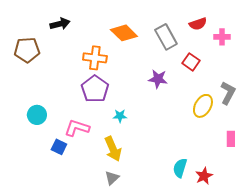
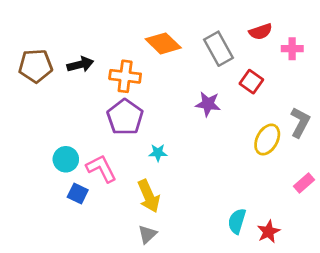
black arrow: (60, 24) -> (80, 64), moved
cyan circle: (37, 115) -> (66, 159), moved
pink L-shape: (77, 128) -> (101, 168), turned 45
pink rectangle: (231, 139) -> (304, 183), turned 49

